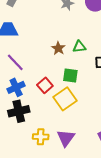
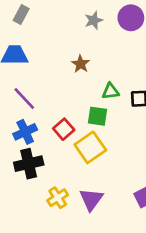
green triangle: (79, 47) -> (111, 91), moved
brown star: (58, 48) -> (81, 64), moved
yellow cross: (41, 137) -> (58, 198), turned -35

